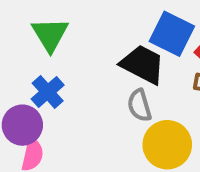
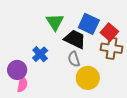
green triangle: (50, 34) -> (55, 22), moved
blue cross: (48, 92) -> (40, 54), moved

